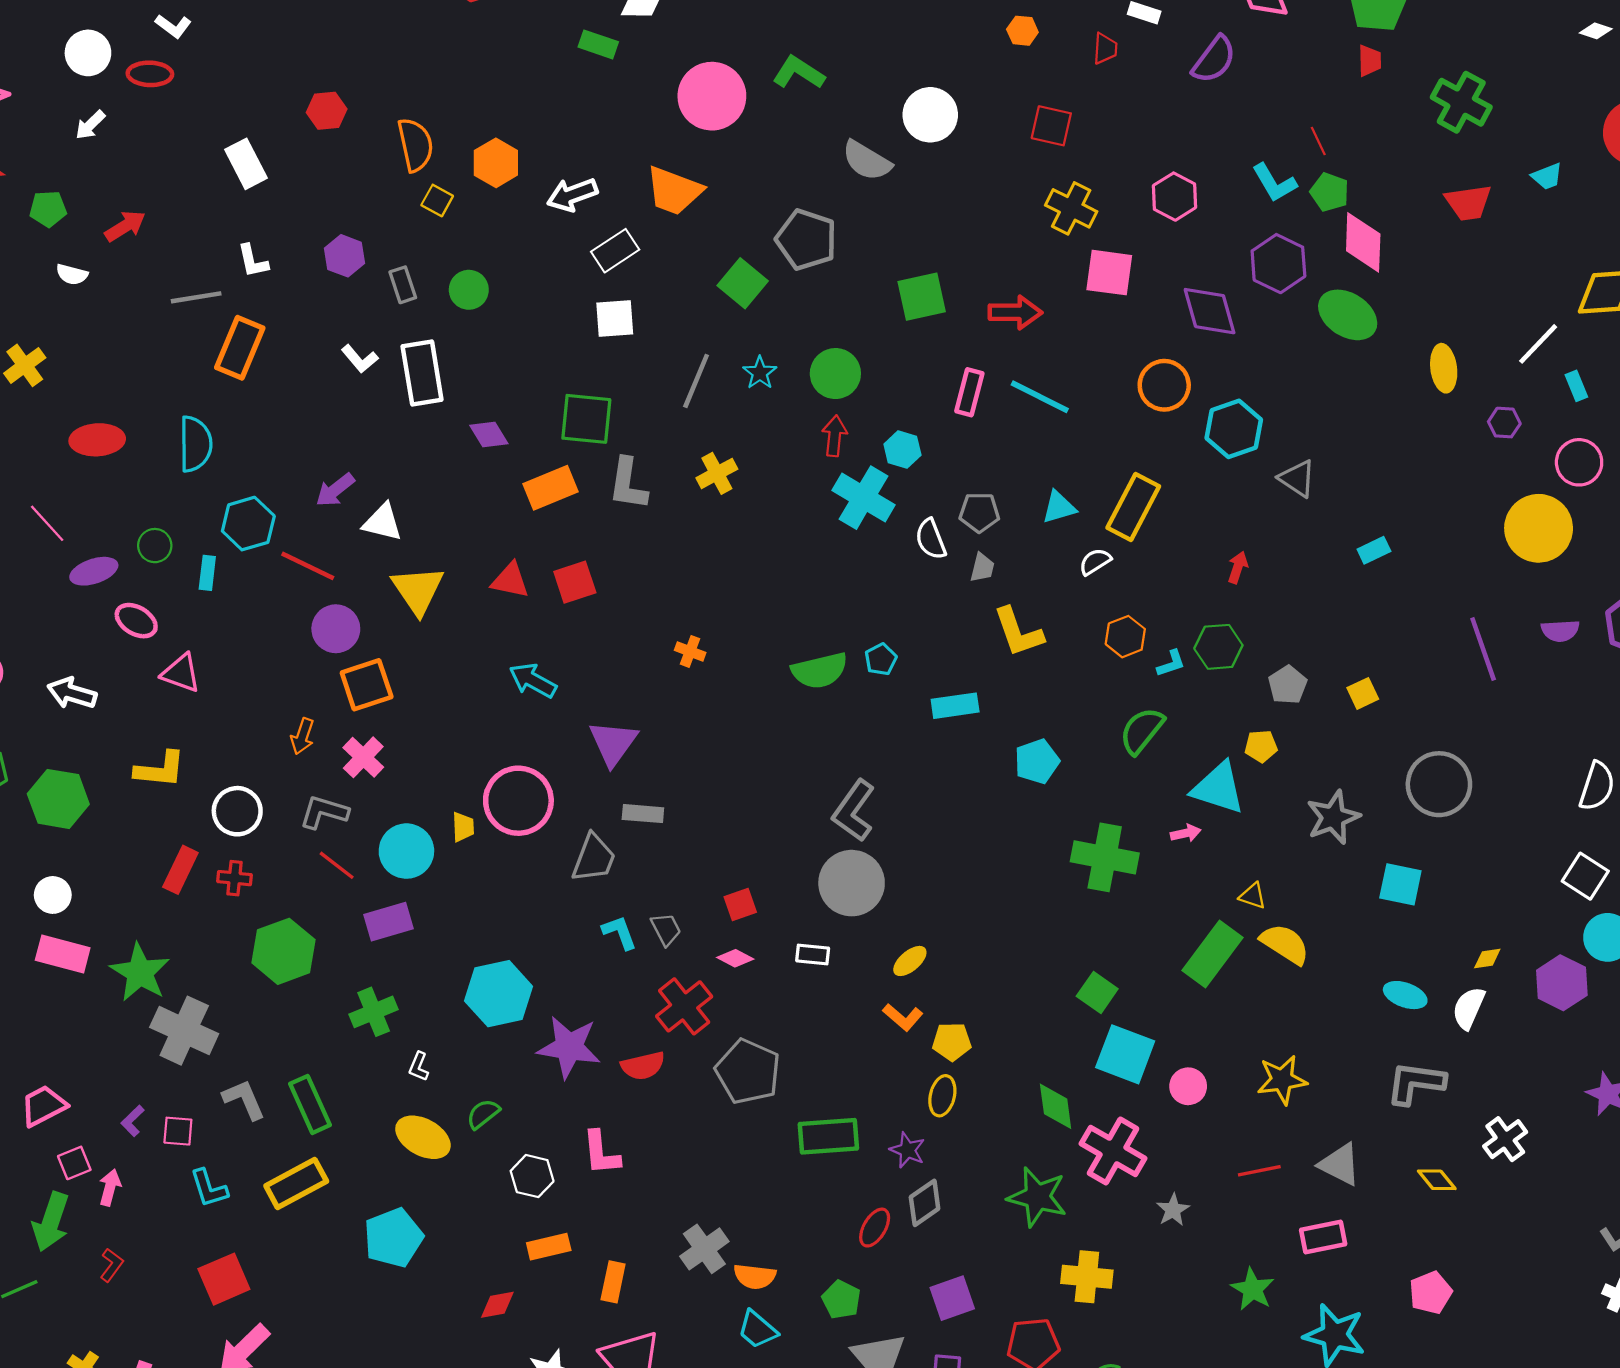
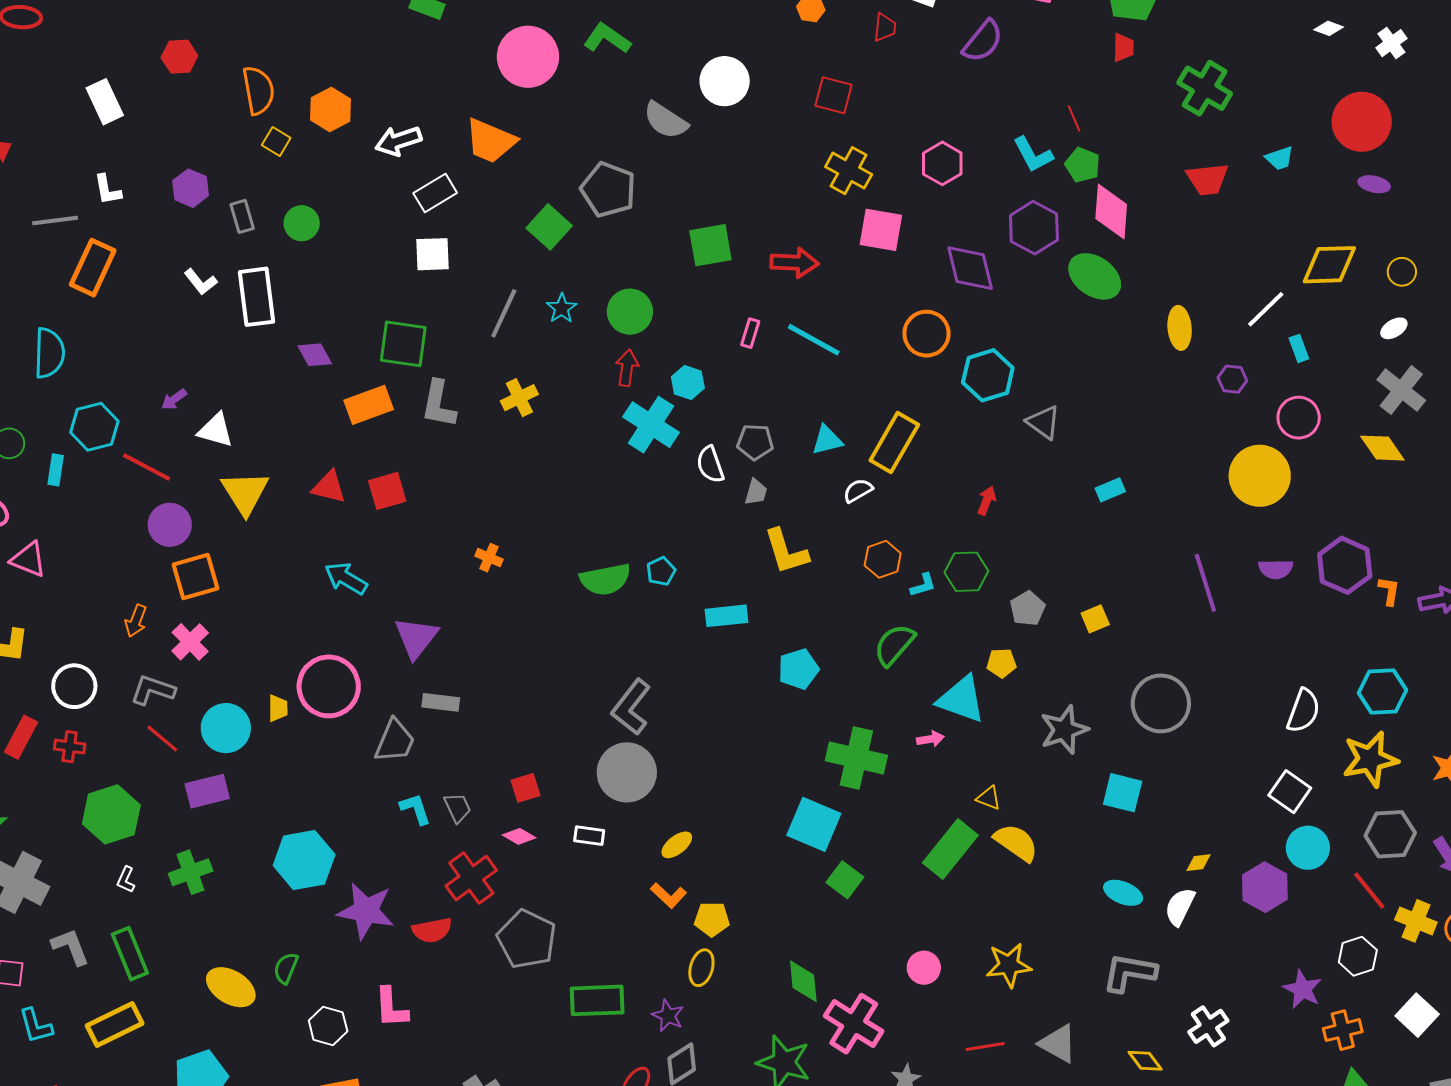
pink rectangle: (969, 392) -> (750, 333), size x0.7
purple arrow: (335, 490) -> (174, 399), size x0.7
cyan square: (1125, 1054) -> (814, 824), moved
white L-shape: (419, 1067) -> (126, 880), moved
green semicircle: (483, 1114) -> (286, 968), turned -32

